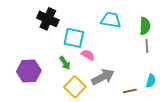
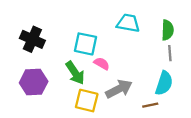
black cross: (48, 19) -> (32, 39), moved
green arrow: (65, 63) -> (75, 73), size x1.5
cyan semicircle: (151, 81) -> (164, 83), moved, size x1.5
yellow square: (75, 87) -> (87, 101), turned -30

